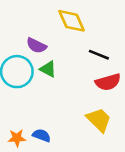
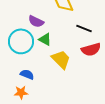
yellow trapezoid: (99, 120) -> (61, 59), moved
blue semicircle: (42, 135) -> (27, 74), moved

